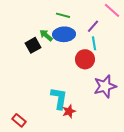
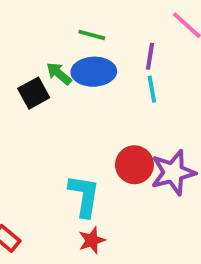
purple line: (93, 26) -> (150, 56), turned -32
red circle: (85, 59) -> (134, 165), moved
red star: (69, 111) -> (92, 240), moved

